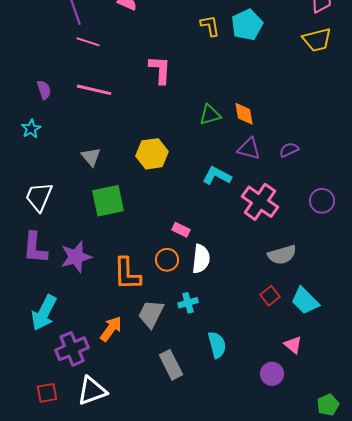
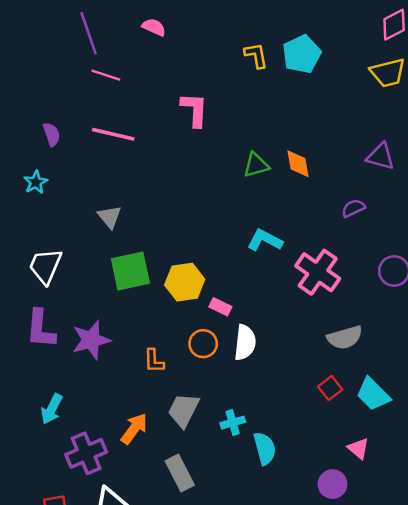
purple triangle: (249, 149) -> (381, 156), moved
yellow hexagon: (152, 154) -> (185, 282), moved
orange L-shape: (127, 274) -> (154, 361), size x0.6
cyan cross: (188, 303) -> (233, 423), moved
cyan arrow: (44, 313) -> (52, 409), size x0.7
gray rectangle: (171, 365) -> (180, 473), moved

